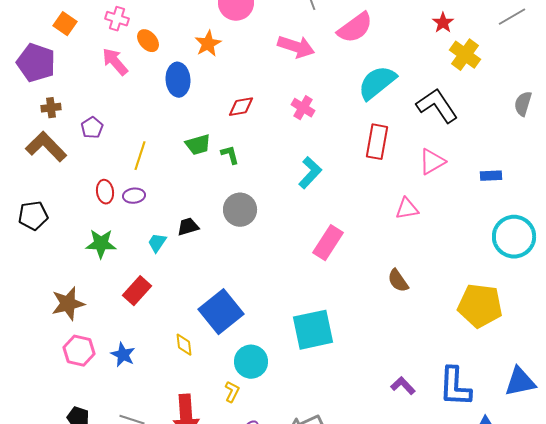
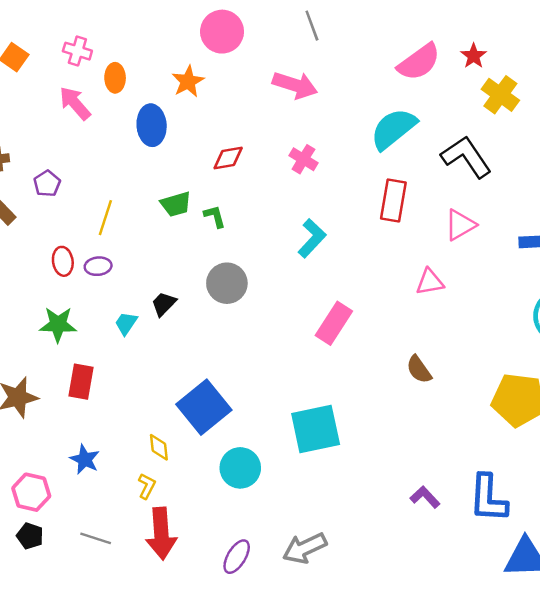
pink semicircle: (355, 28) -> (419, 62), moved
orange ellipse: (148, 41) -> (115, 78), turned 40
black trapezoid: (188, 227) -> (164, 304), turned -30
red rectangle: (137, 291) -> (81, 382), moved, turned -32
pink hexagon: (79, 351) -> (31, 492), moved
yellow L-shape: (232, 392) -> (147, 486), moved

